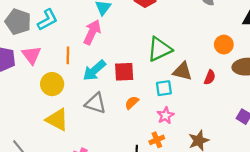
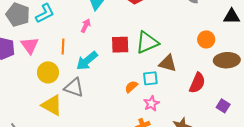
pink arrow: (92, 32) -> (86, 26), size x0.6
red square: (124, 72) -> (120, 45), moved
red semicircle: (210, 77) -> (197, 83), moved, size x1.5
gray triangle: (96, 103) -> (74, 87), moved
orange semicircle: (132, 103) -> (131, 87), moved

